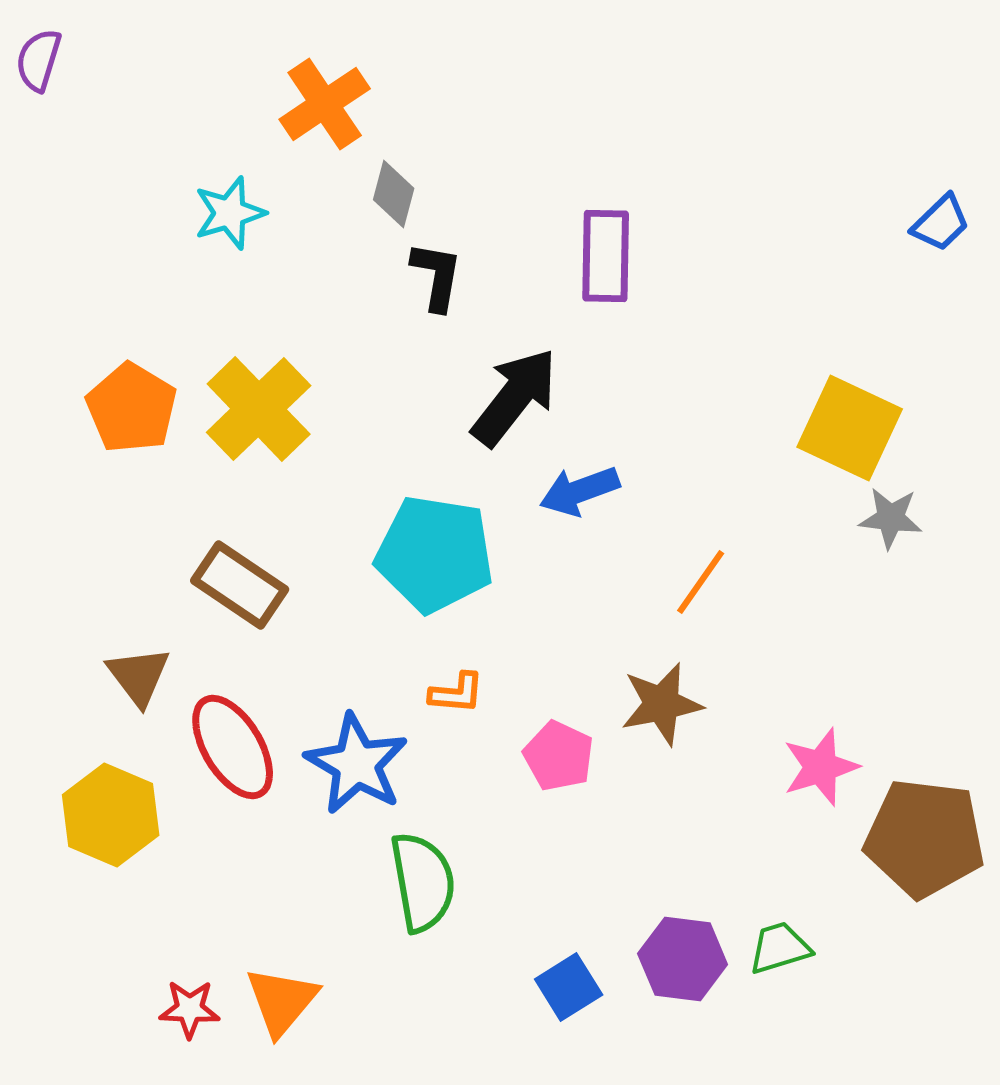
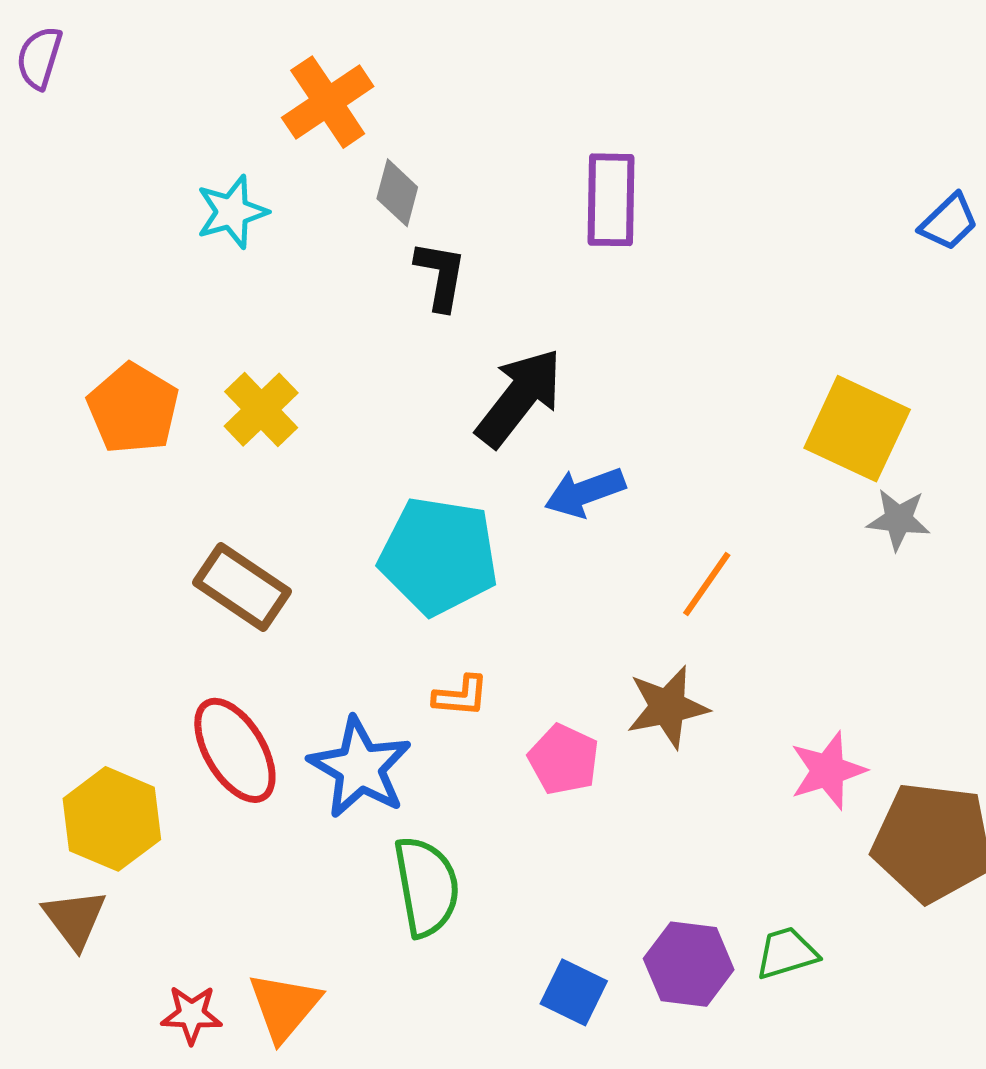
purple rectangle: (606, 256) -> (611, 200), moved
yellow cross: (259, 409) -> (261, 410), size x0.7
brown triangle: (139, 676) -> (75, 919), moved
blue square: (569, 987) -> (574, 992), turned -32

